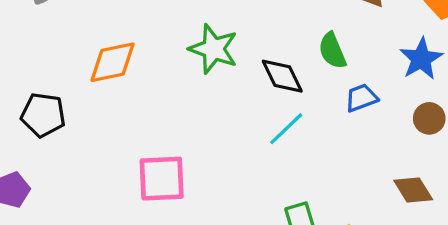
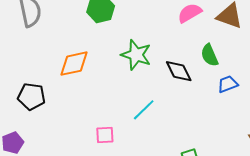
cyan line: (286, 129) -> (144, 110), moved
pink square: (162, 179) -> (105, 135), size x0.6

